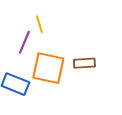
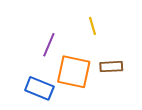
yellow line: (39, 24) -> (92, 26), moved

